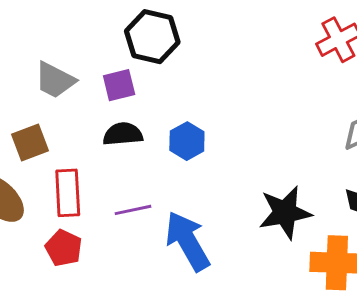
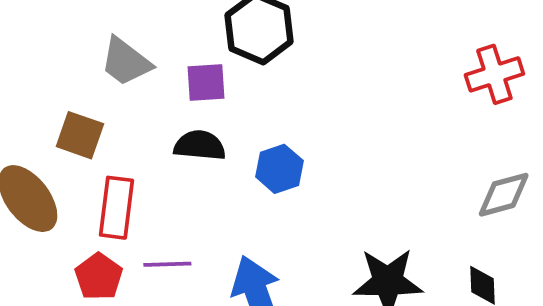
brown square: (30, 143) -> (80, 135), turned 30
purple line: (133, 210) -> (167, 264), moved

